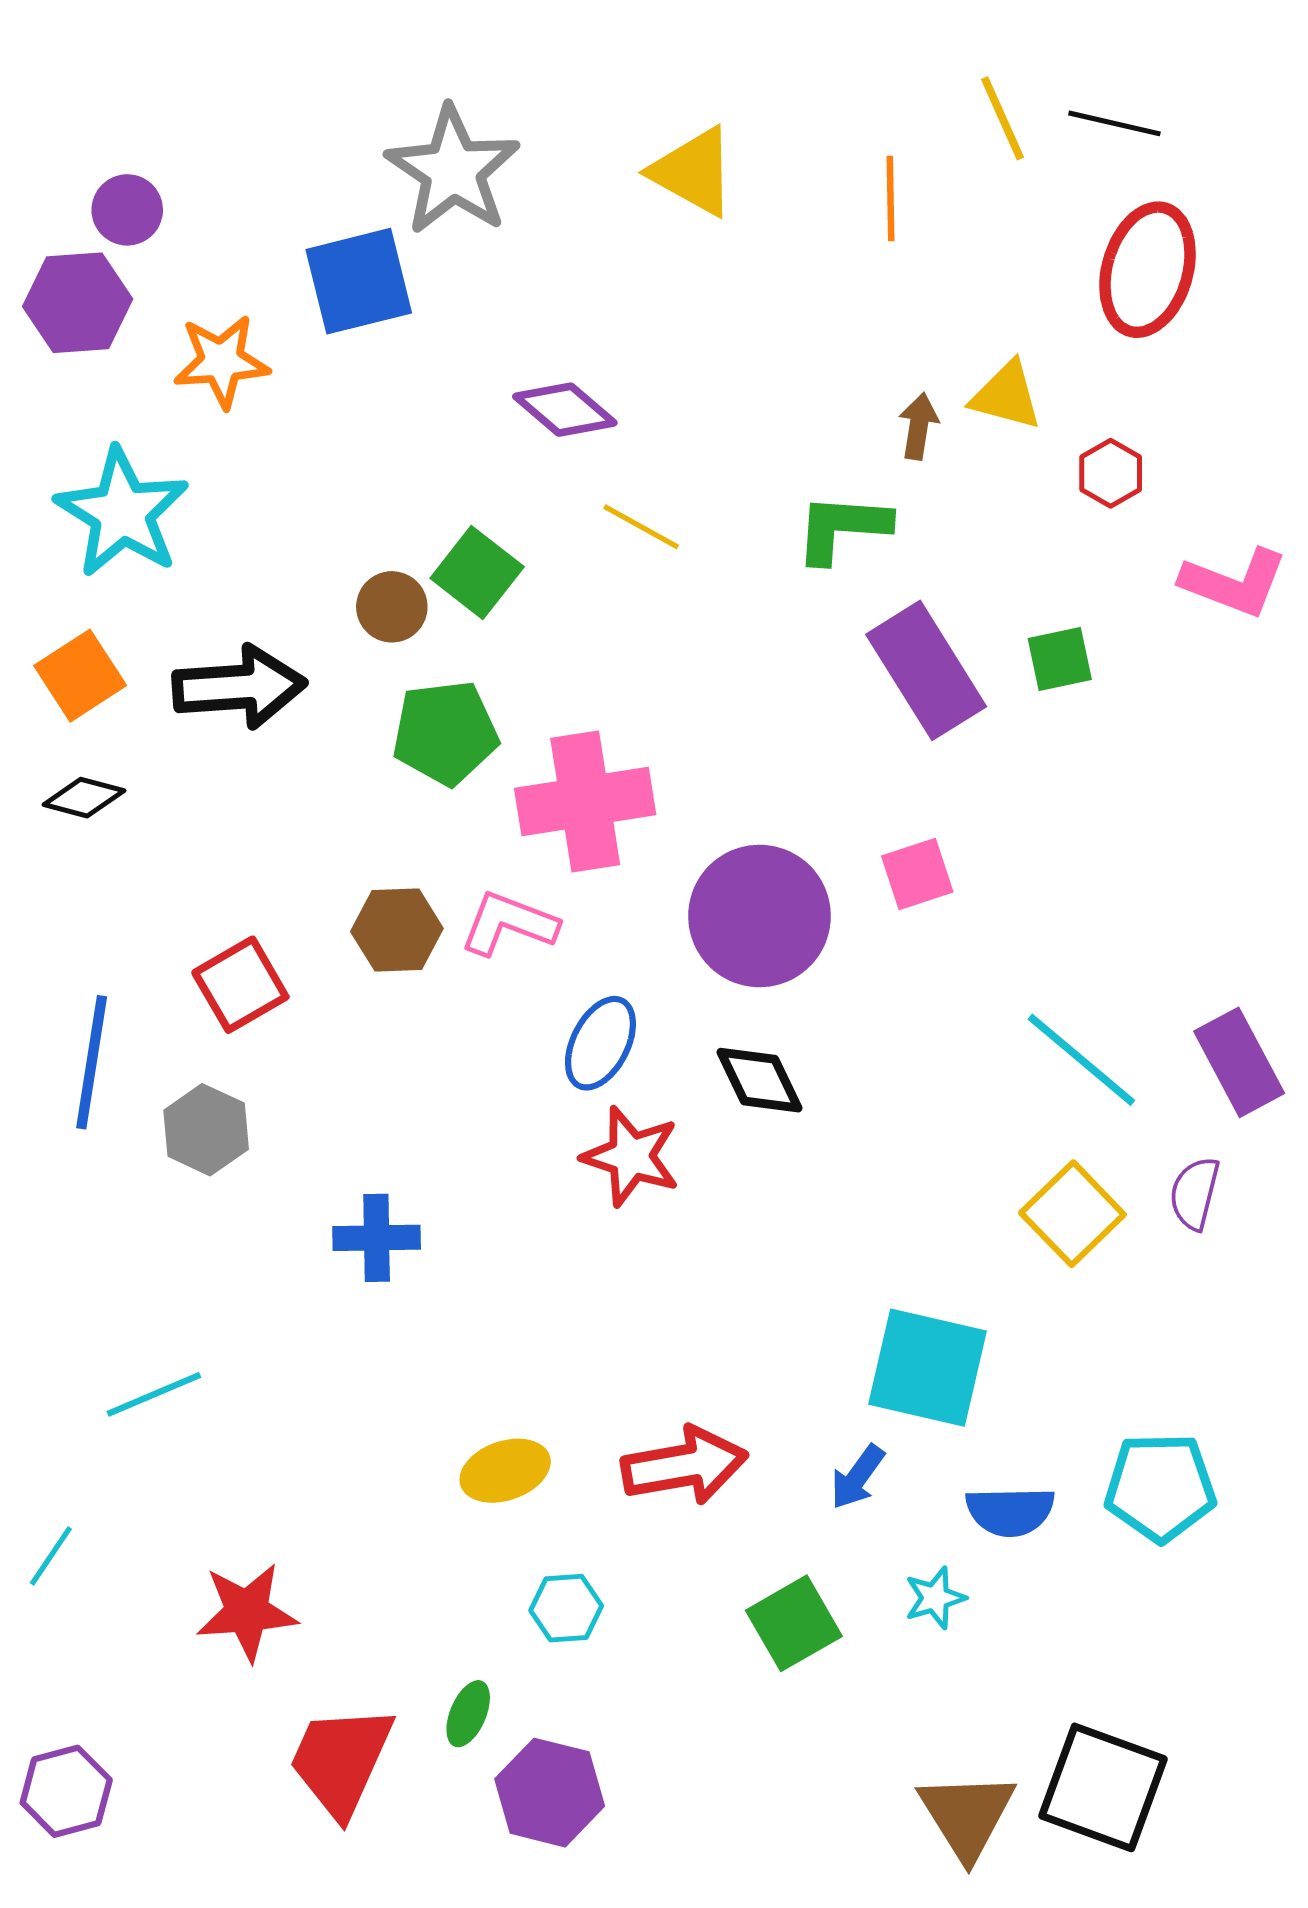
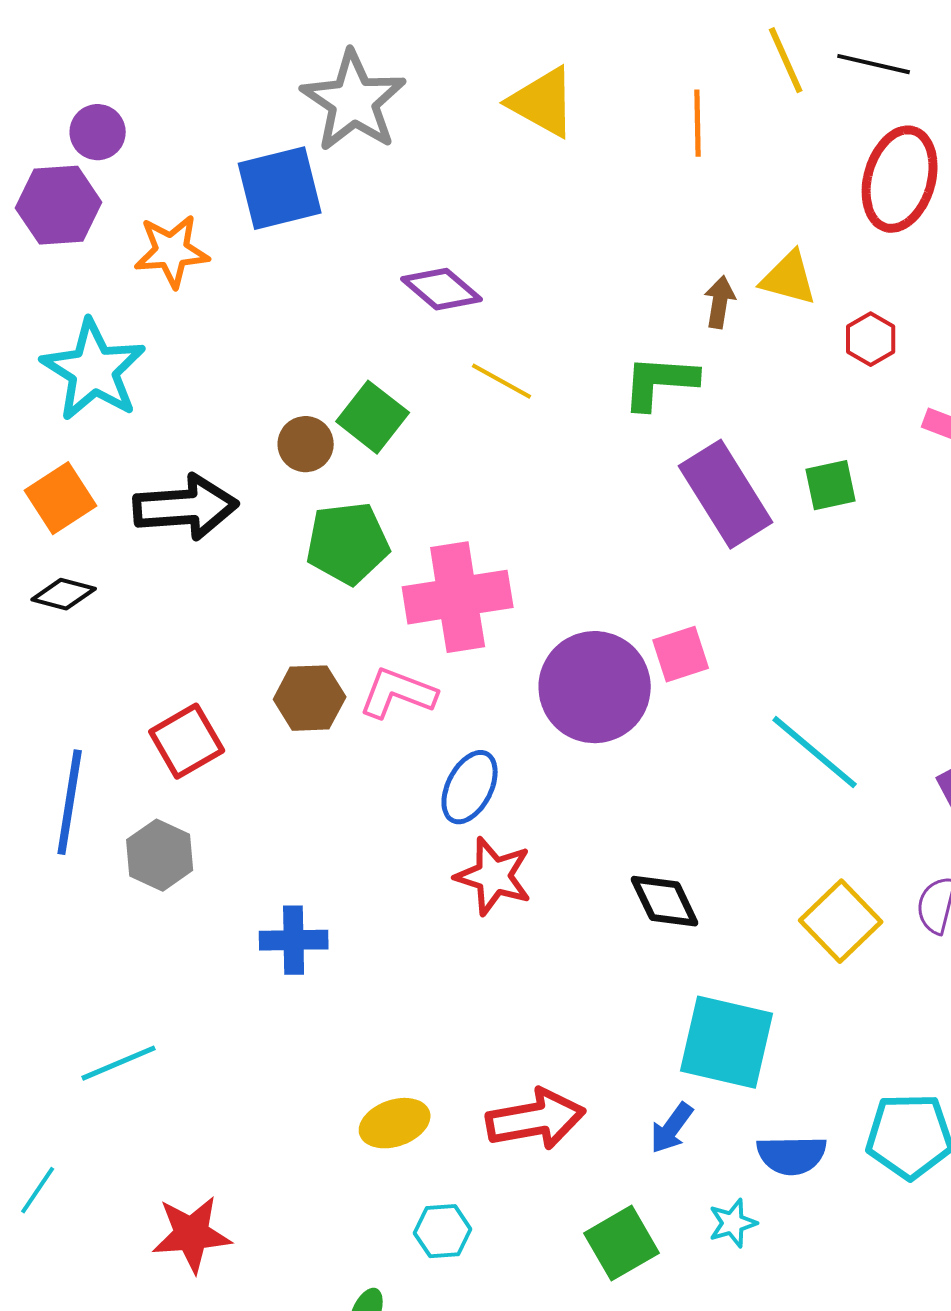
pink square: (917, 874) -> (681, 654), moved
cyan line: (1081, 1060) -> (815, 752), moved
black diamond: (760, 1080) -> (665, 901), moved

